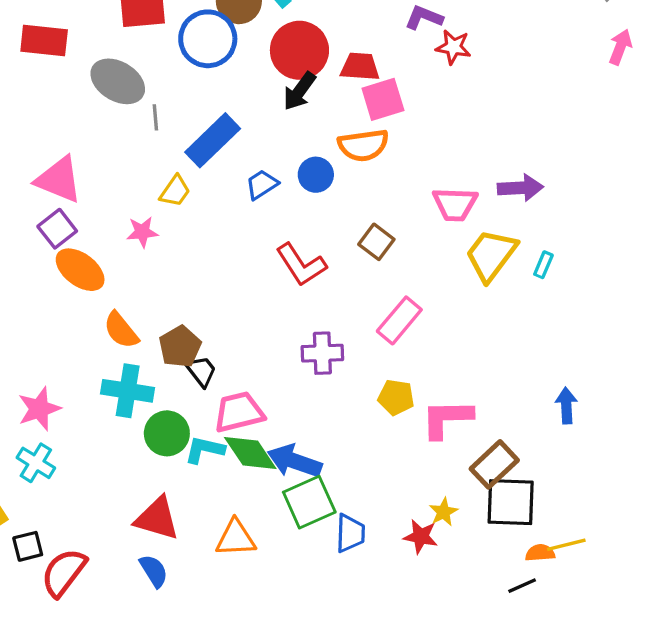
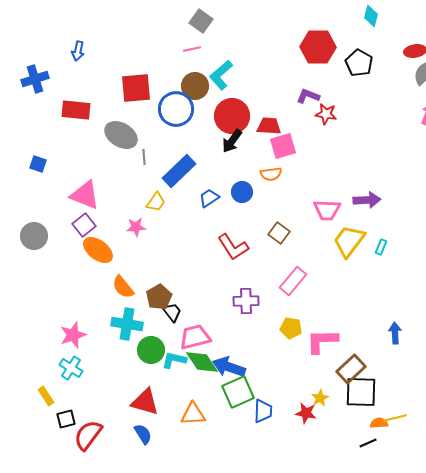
orange semicircle: (363, 145) -> (271, 174), size x0.7

